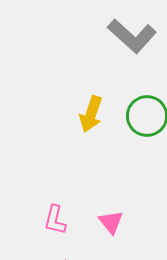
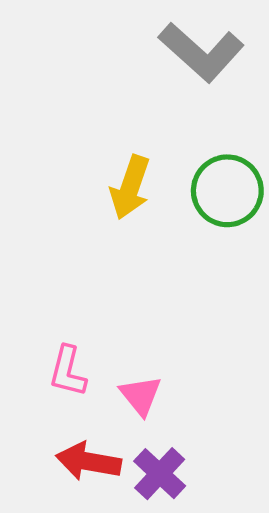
pink triangle: (111, 222) -> (141, 396), moved

